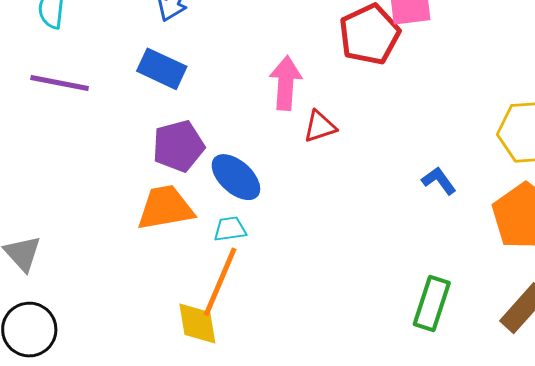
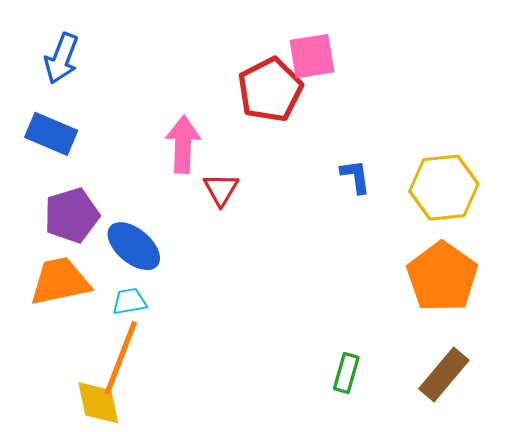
red triangle: (320, 127) -> (221, 189), turned -39
blue L-shape: (439, 181) -> (356, 176), moved, turned 30
green rectangle: (432, 304) -> (346, 373), size x0.7

